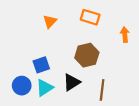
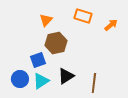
orange arrow: (125, 35) -> (111, 25), moved, turned 56
brown hexagon: (87, 55) -> (56, 43), moved

